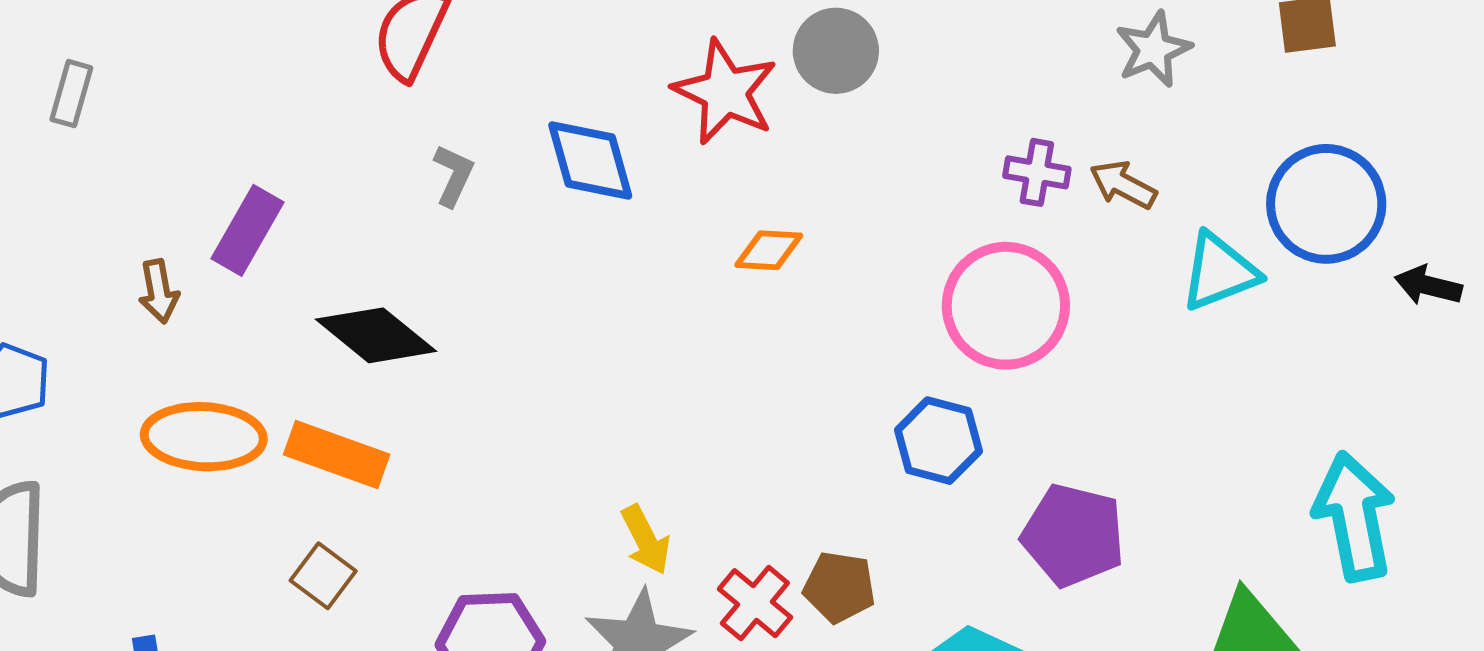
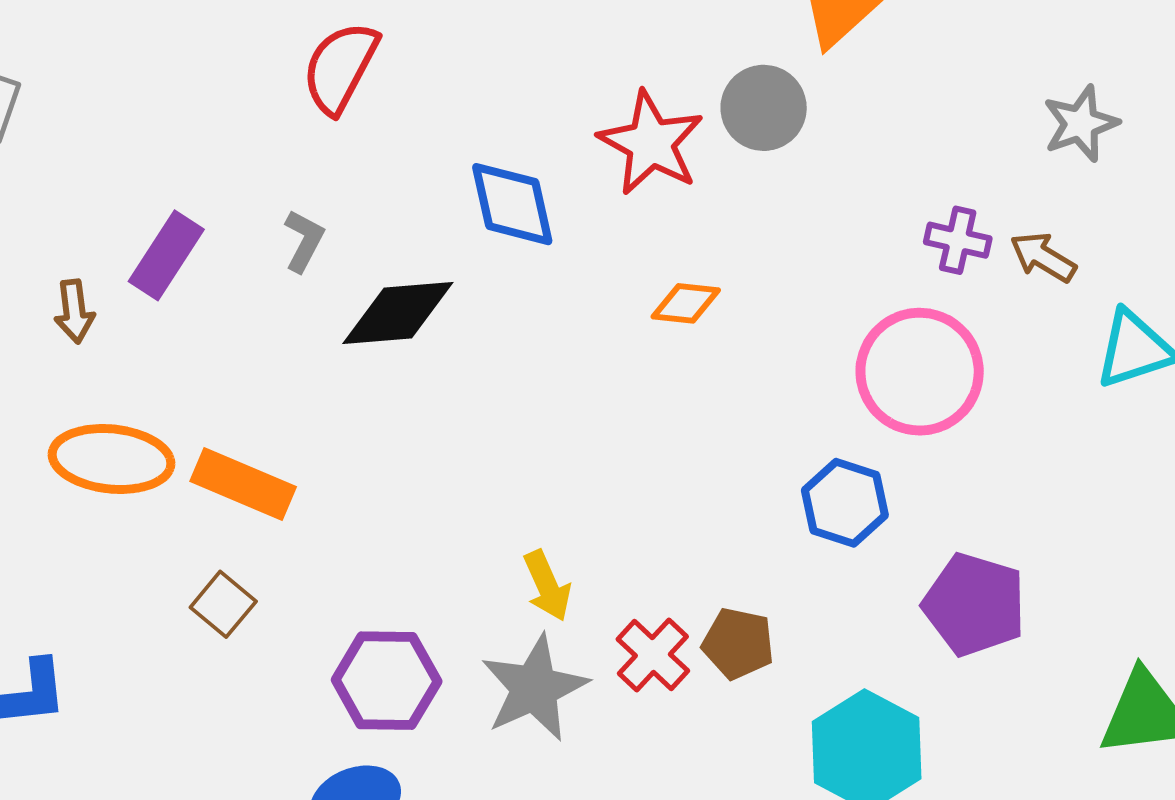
gray L-shape: (453, 175) -> (304, 241), moved
black diamond: (376, 335) -> (398, 313), moved, turned -47

